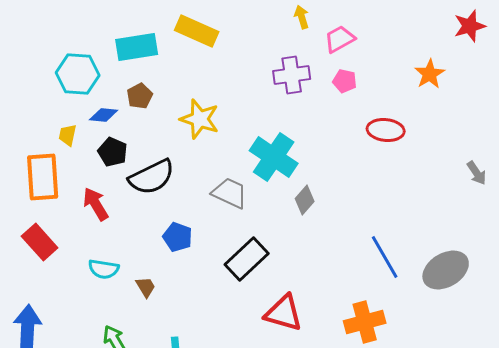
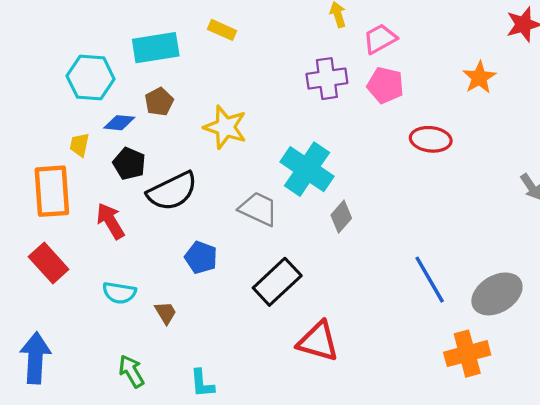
yellow rectangle: (197, 31) -> (222, 30), size x0.6
pink pentagon: (345, 81) -> (385, 85), size x1.4
orange cross: (365, 322) -> (467, 354), moved

